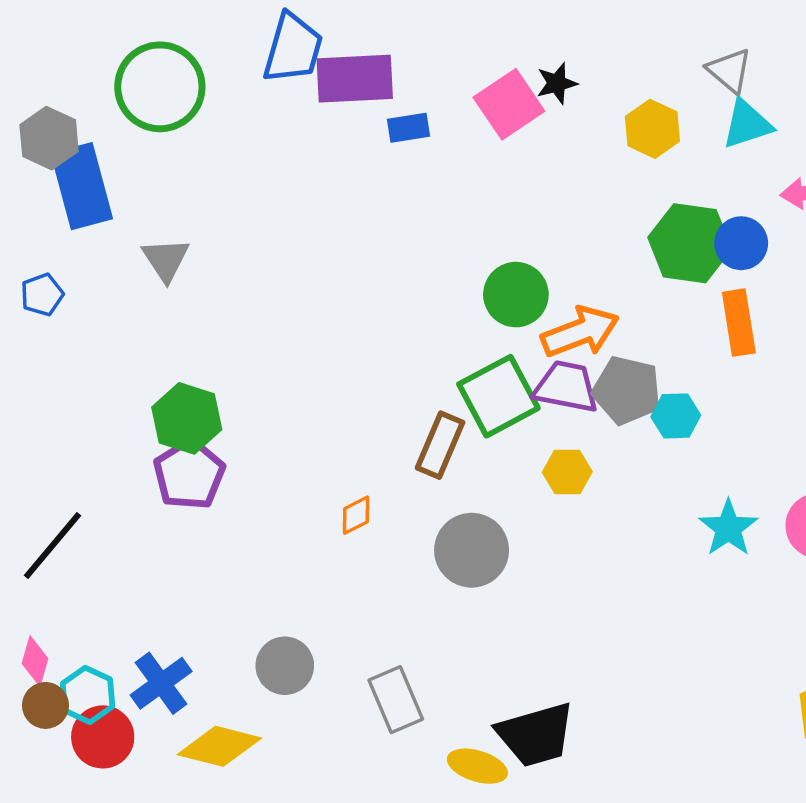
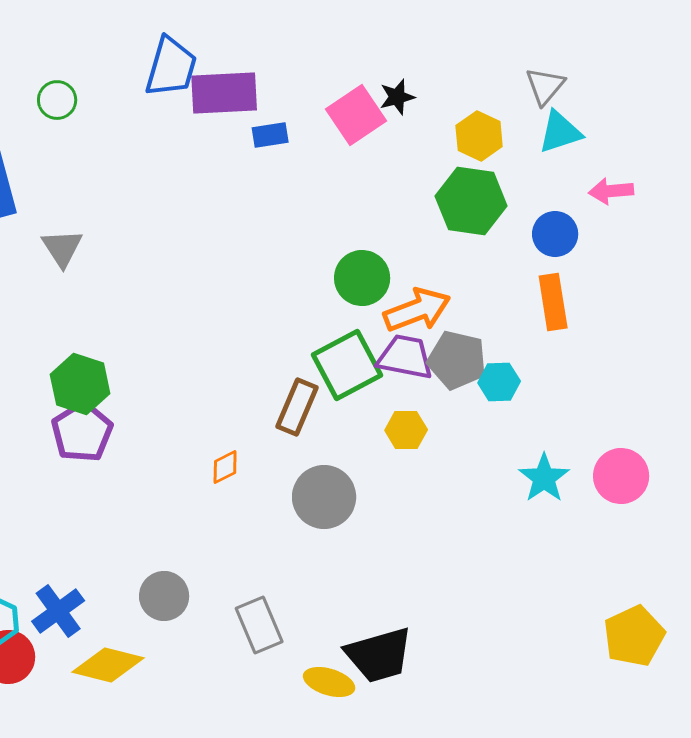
gray triangle: (730, 70) -> (545, 86), turned 30
green circle: (160, 87) -> (57, 100), size x0.5
green hexagon: (690, 243) -> (471, 201), moved

